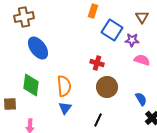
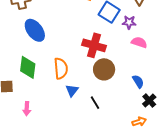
red cross: (97, 63) -> (94, 45), size x1.6
blue triangle: (65, 108) -> (72, 91), moved
black line: (98, 120) -> (95, 103), turned -56

